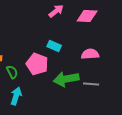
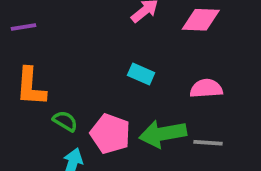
pink pentagon: (37, 64) -> (110, 134), moved
green semicircle: (12, 72) -> (65, 121), turned -32

